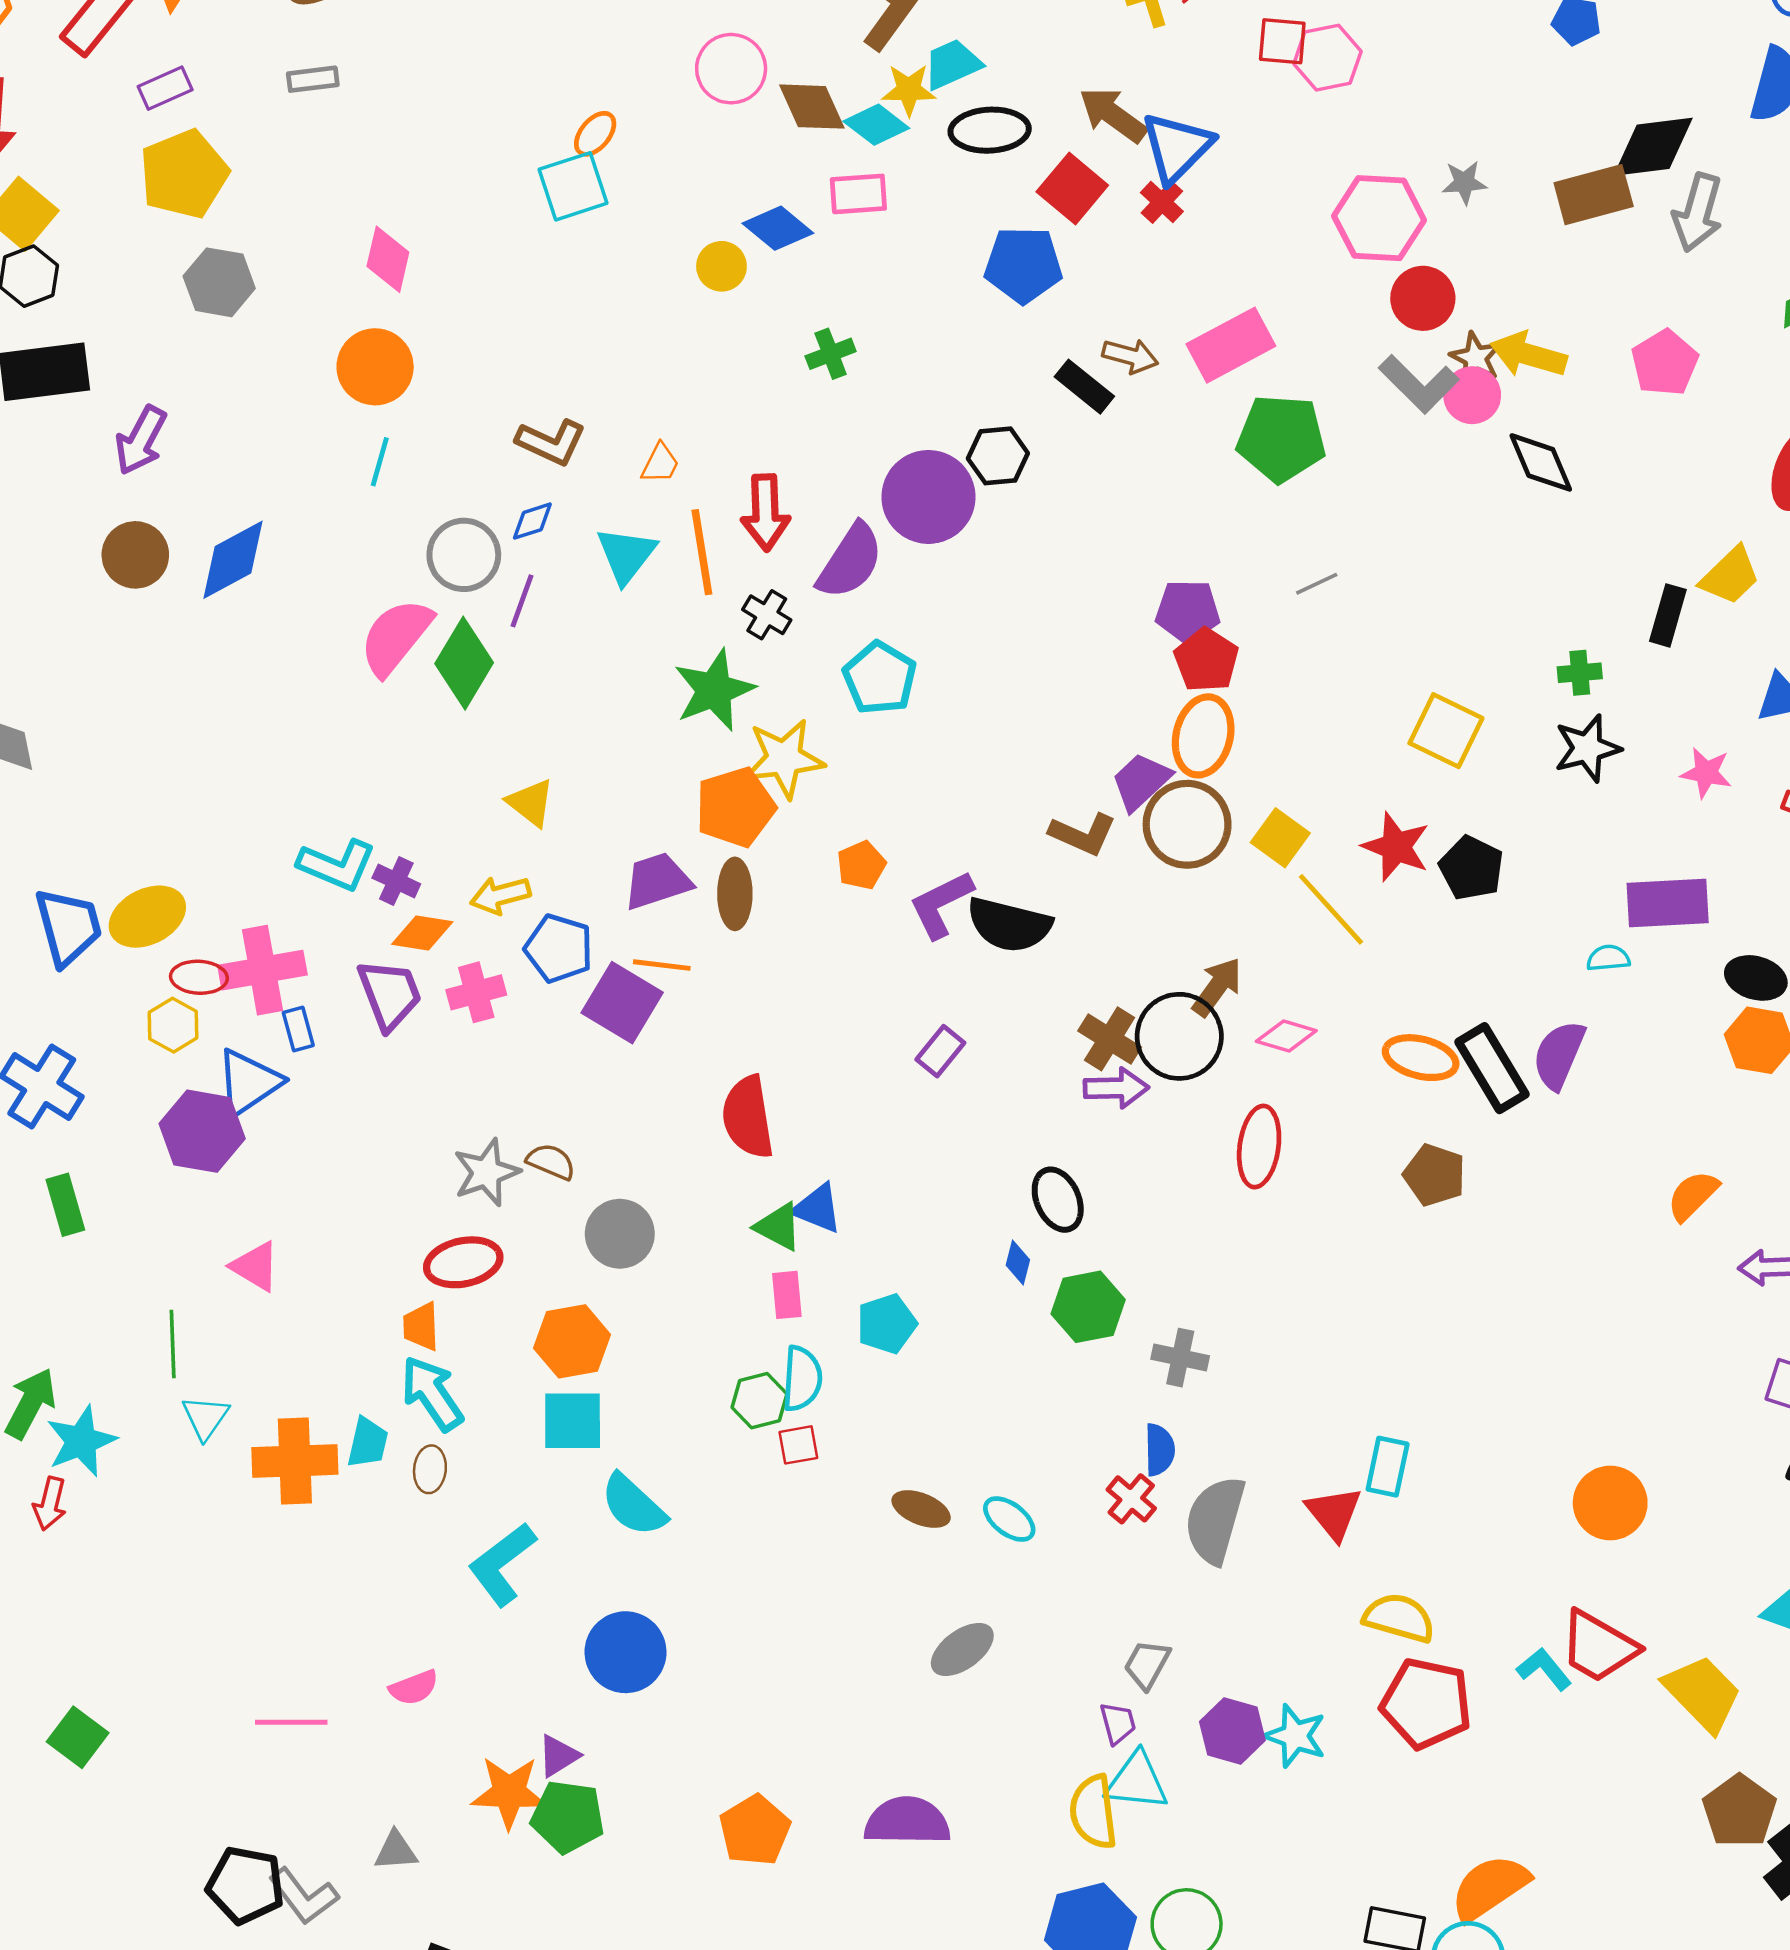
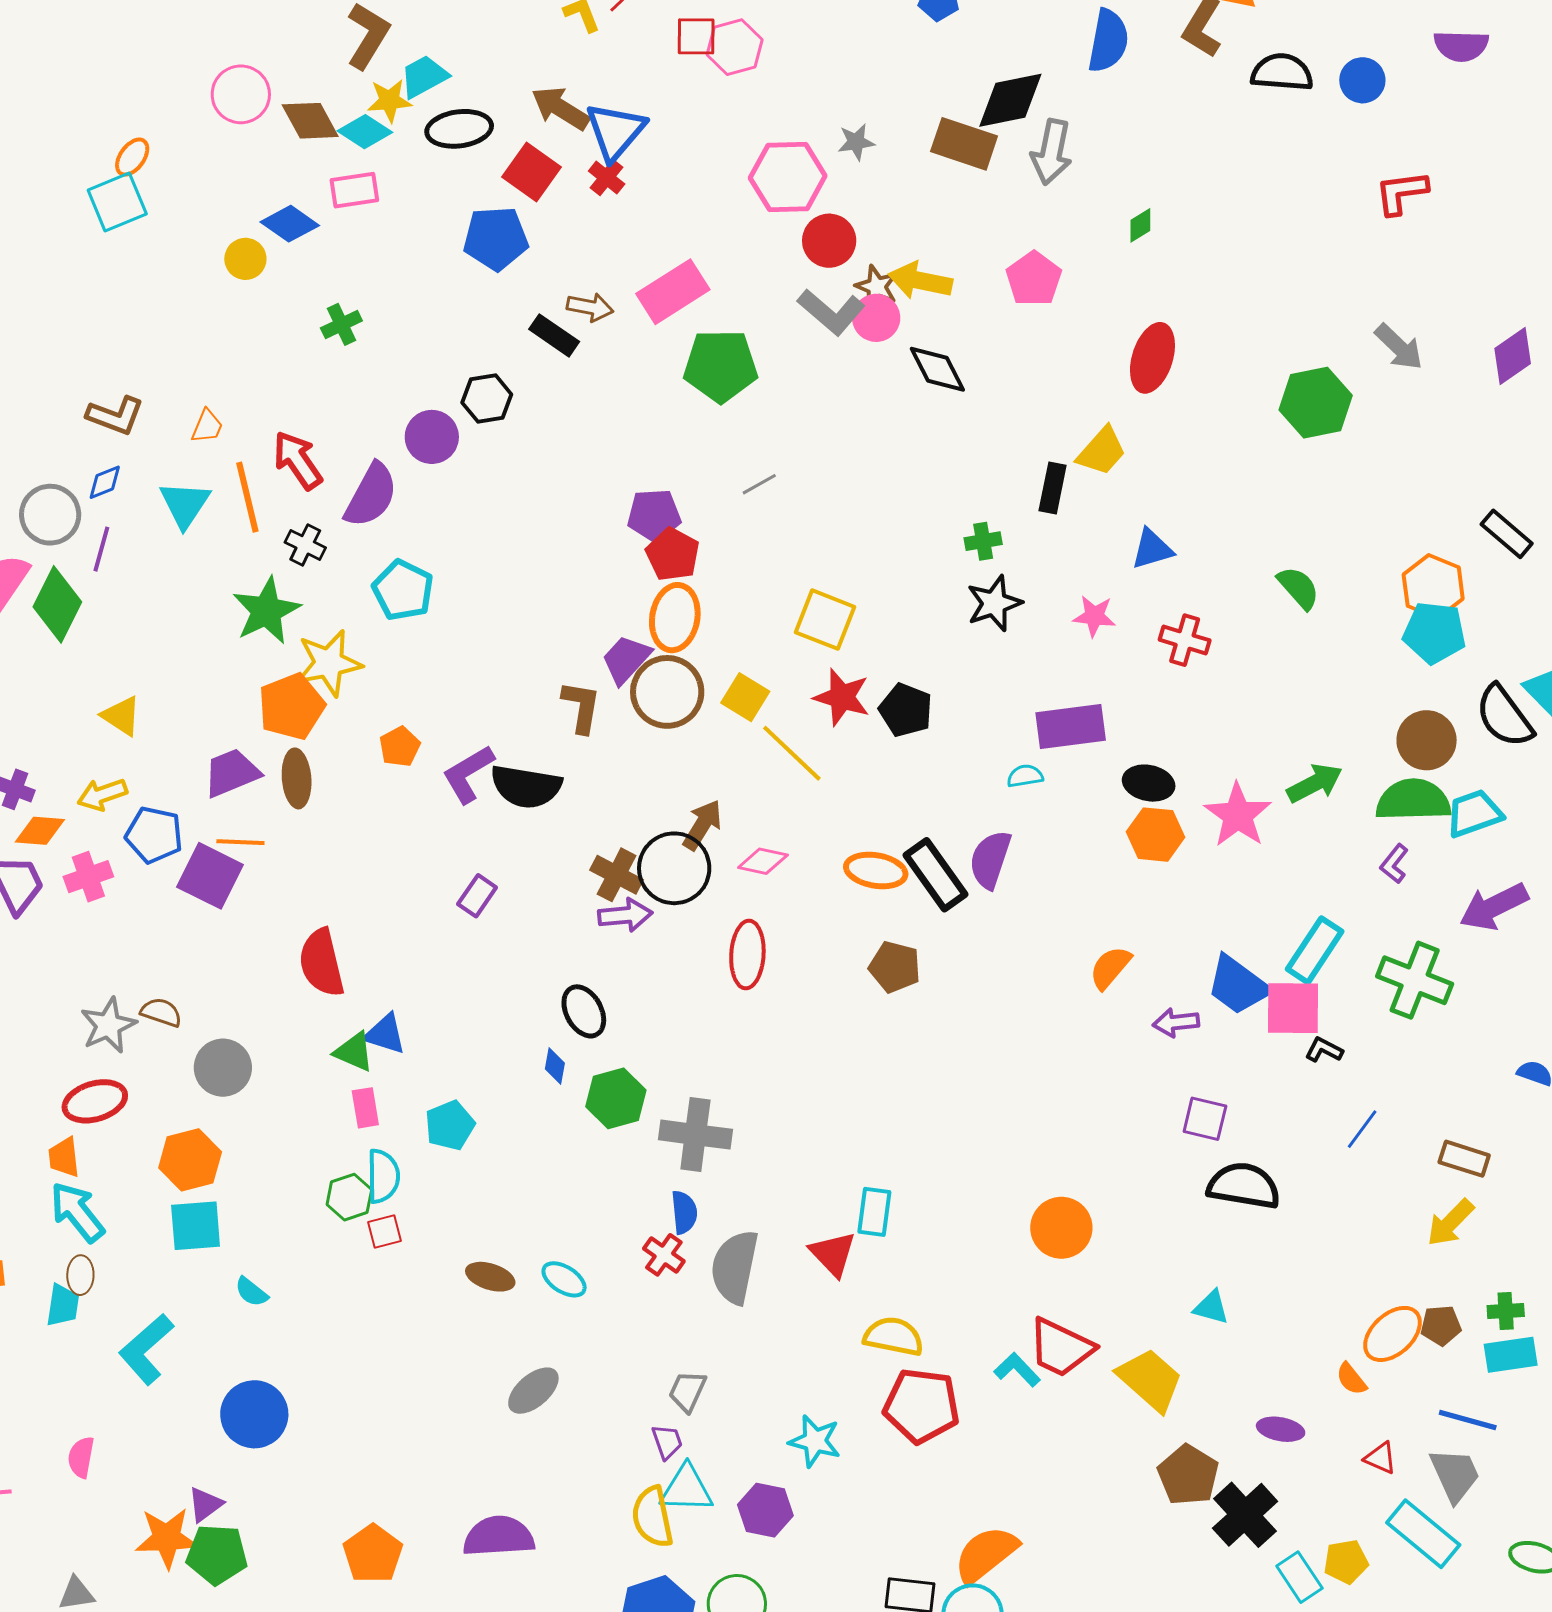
brown rectangle: (1594, 195) -> (964, 144), turned 38
purple circle: (928, 497) -> (432, 437), size x0.7
red arrow: (765, 513) -> (298, 460), turned 152
yellow square: (1446, 731) -> (825, 620), moved
brown L-shape: (1083, 834) -> (581, 707), turned -100
gray cross: (1180, 1358) -> (695, 1135), size x1.5
cyan trapezoid: (368, 1443) -> (63, 1305), moved
cyan semicircle: (633, 1505) -> (251, 1292), size x0.6
pink semicircle: (414, 1688) -> (81, 1457), turned 126
purple hexagon: (1232, 1731) -> (765, 1510), moved

